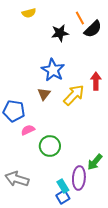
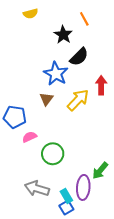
black semicircle: (93, 29) -> (79, 57), moved
black star: (60, 33) -> (63, 35), turned -30
gray arrow: (17, 179) -> (37, 189), moved

